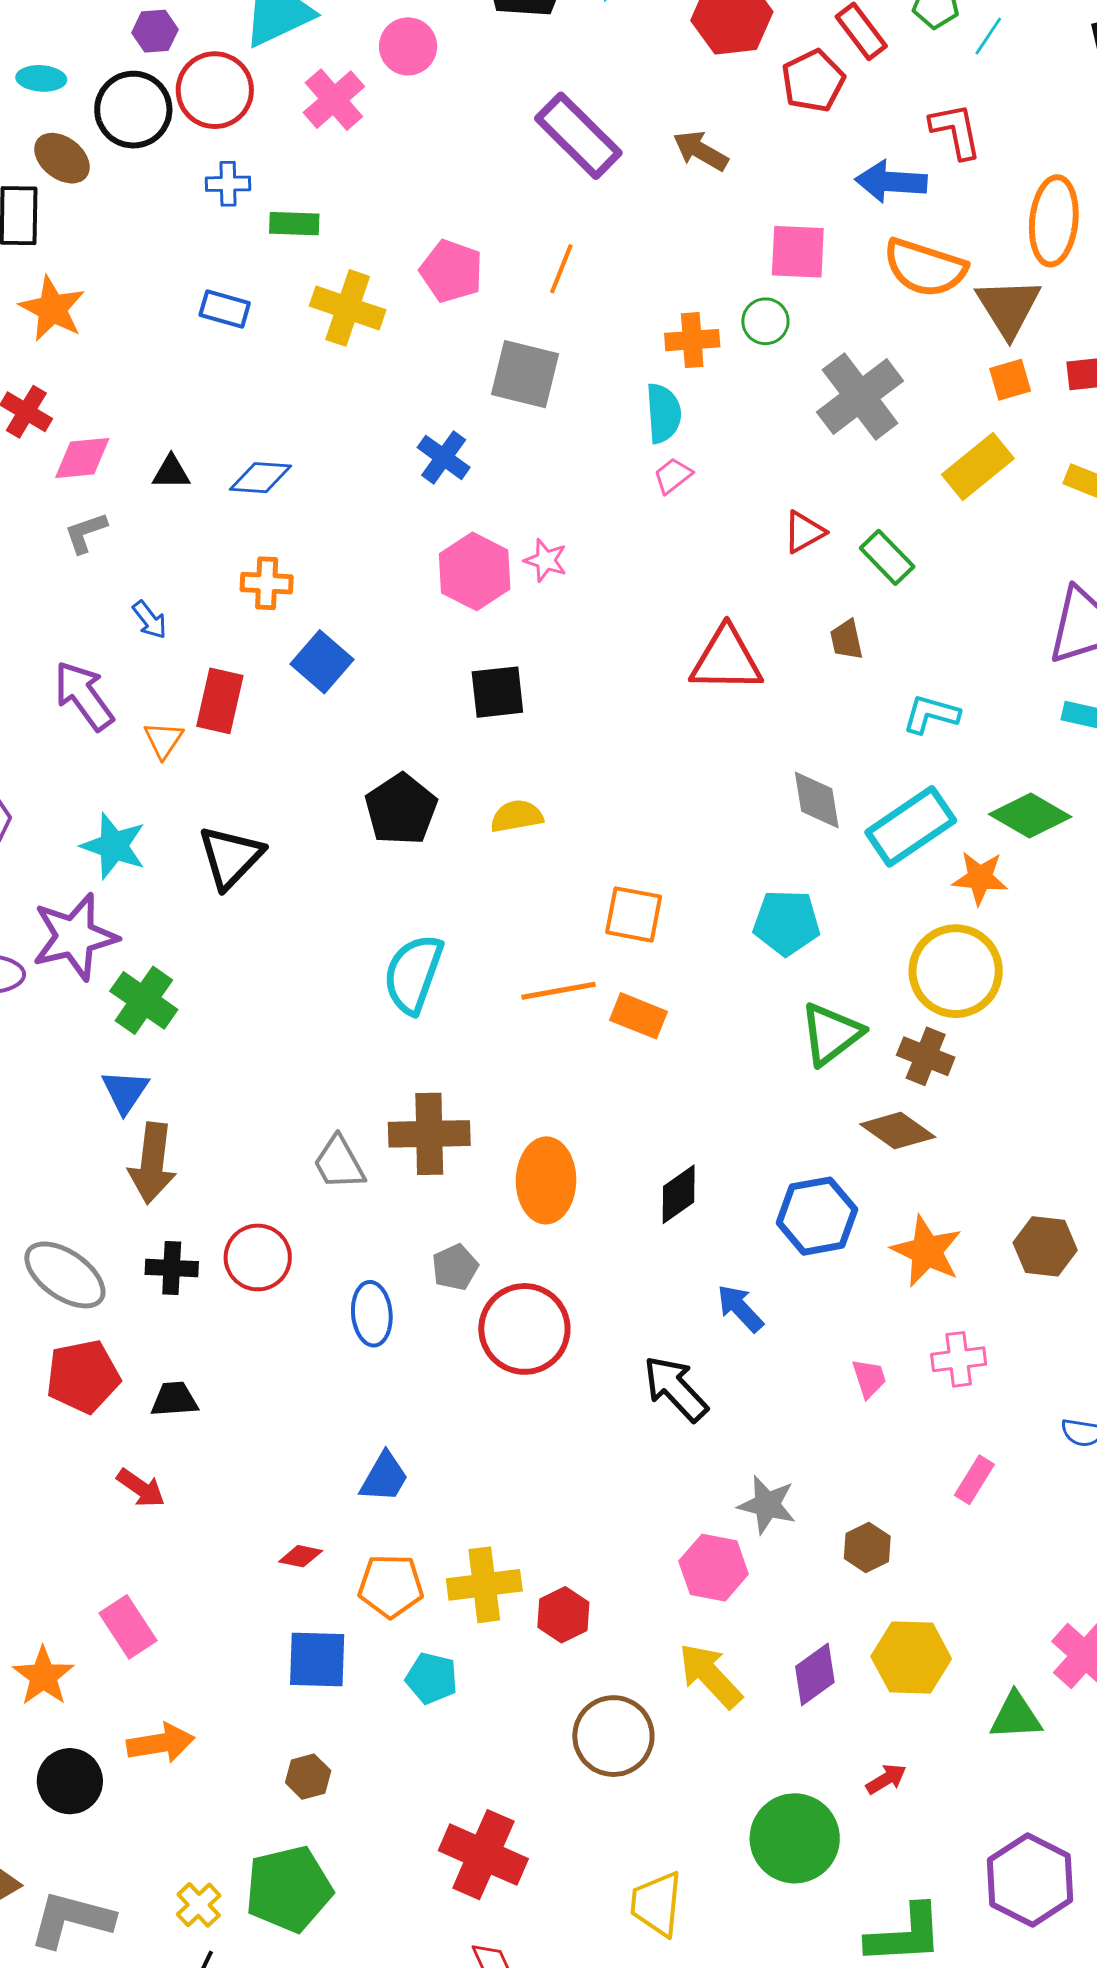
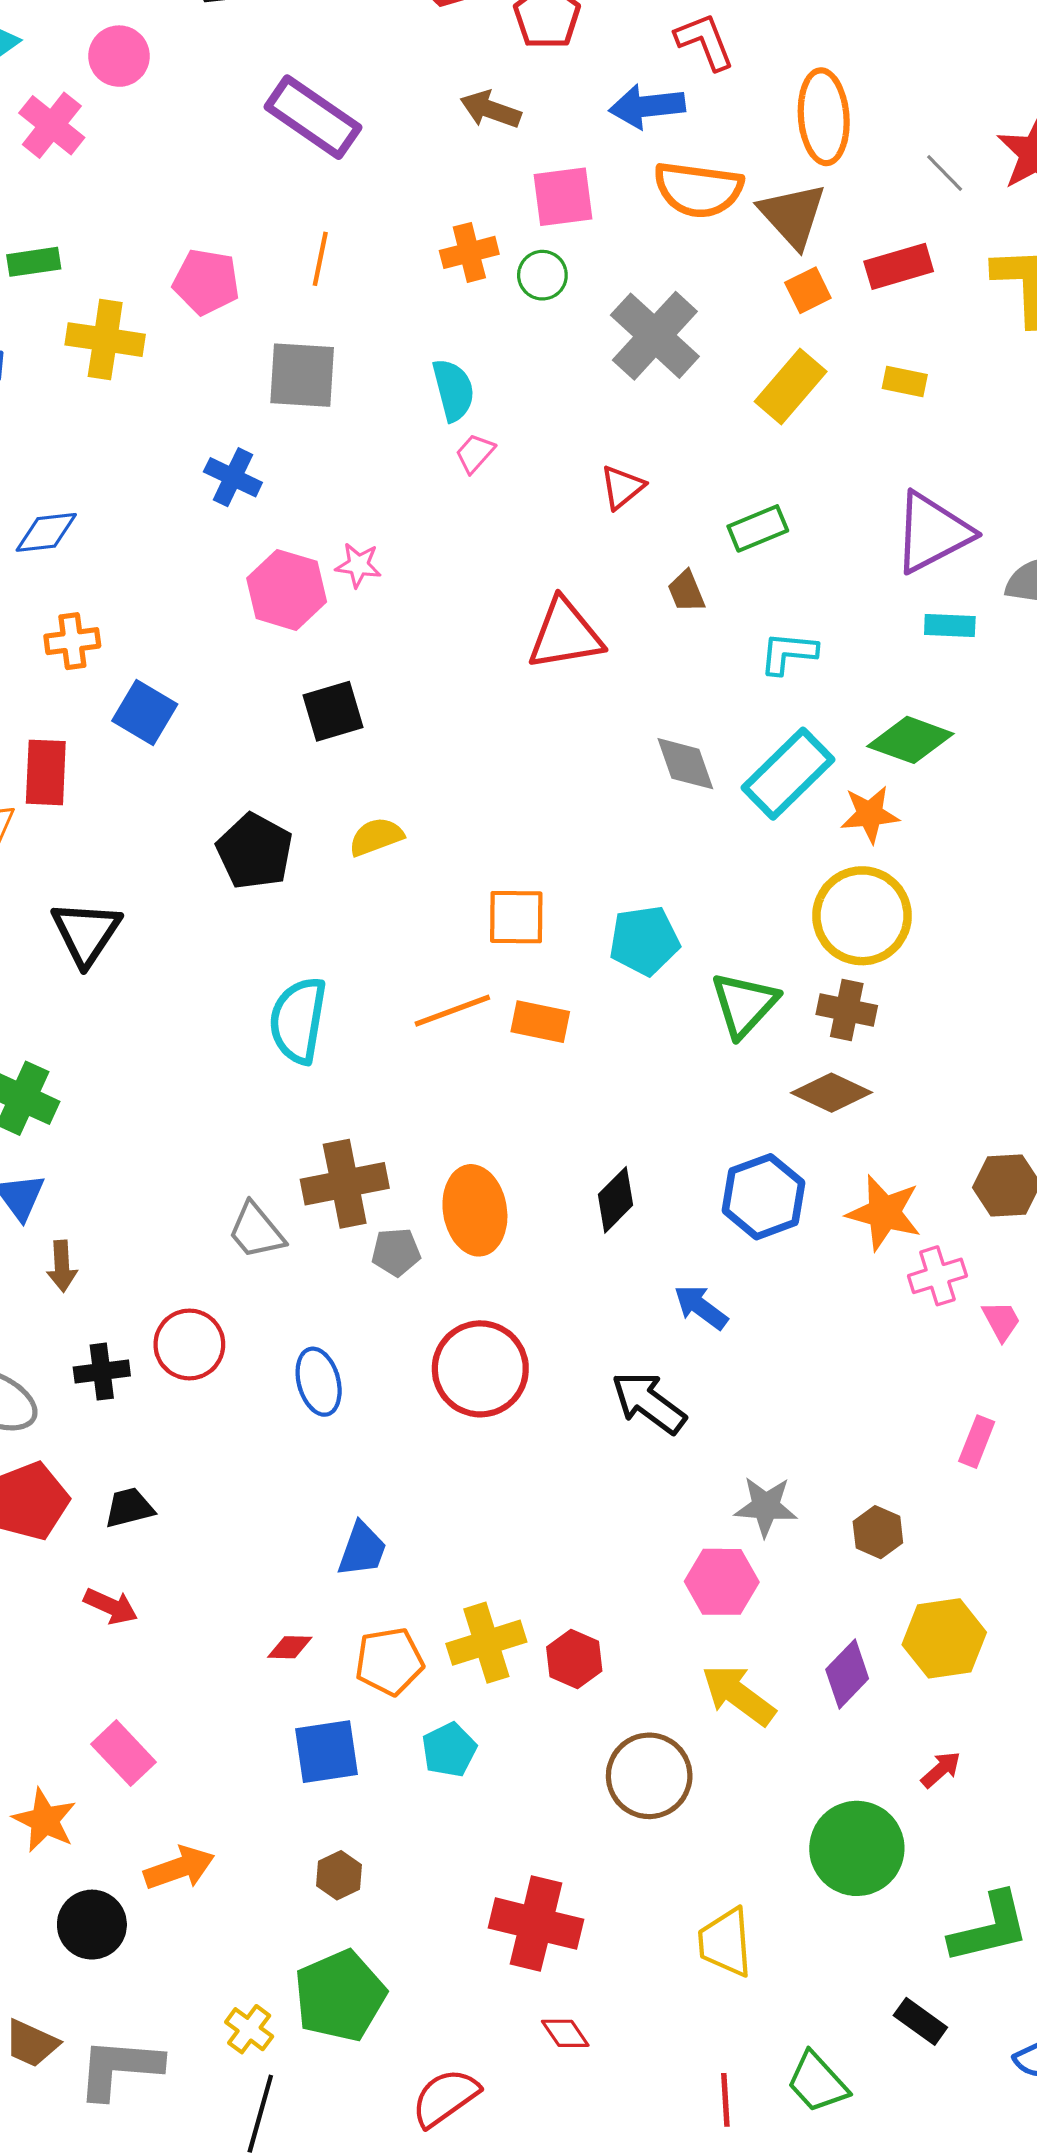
brown arrow: (701, 151) -> (491, 110), moved
orange cross: (692, 340) -> (469, 252), moved
green rectangle: (887, 557) -> (758, 528), moved, turned -58
cyan pentagon: (786, 923) -> (644, 941), moved
brown arrow: (152, 1163) -> (62, 1266), size x0.6
gray pentagon: (455, 1267) -> (396, 1252), moved, turned 30
pink cross: (959, 1359) -> (937, 1276), moved
pink trapezoid: (869, 1378) -> (1001, 1321), moved
cyan pentagon: (432, 1678) -> (449, 1750), turned -30

